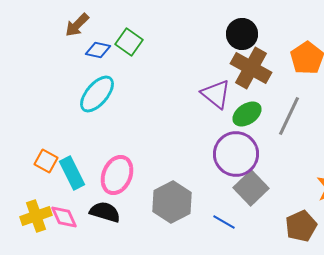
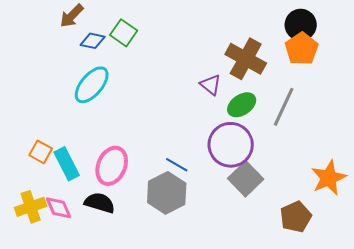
black circle: (242, 34) -> (301, 25), moved
purple triangle: (216, 94) -> (211, 85), size x0.7
blue line: (224, 222) -> (177, 165), moved

